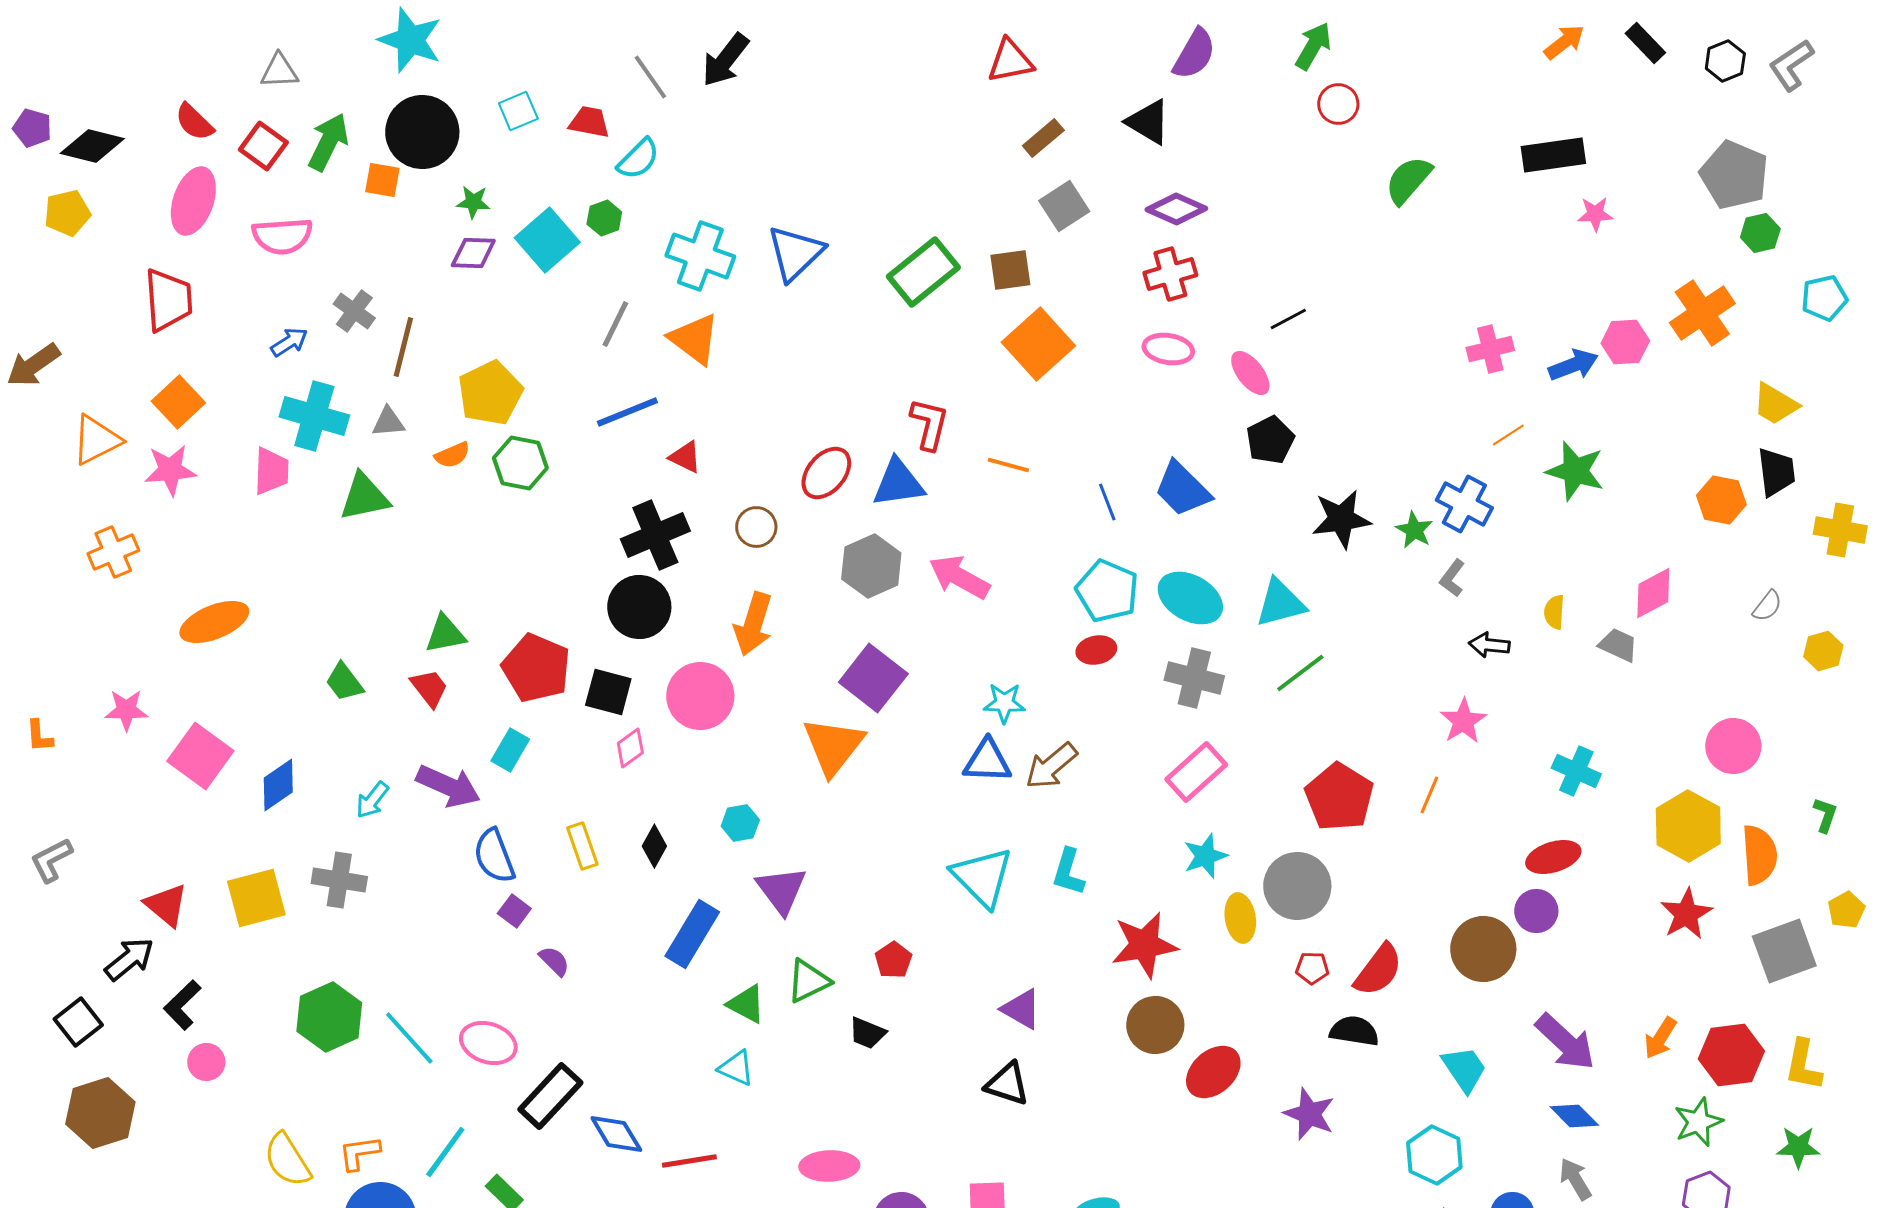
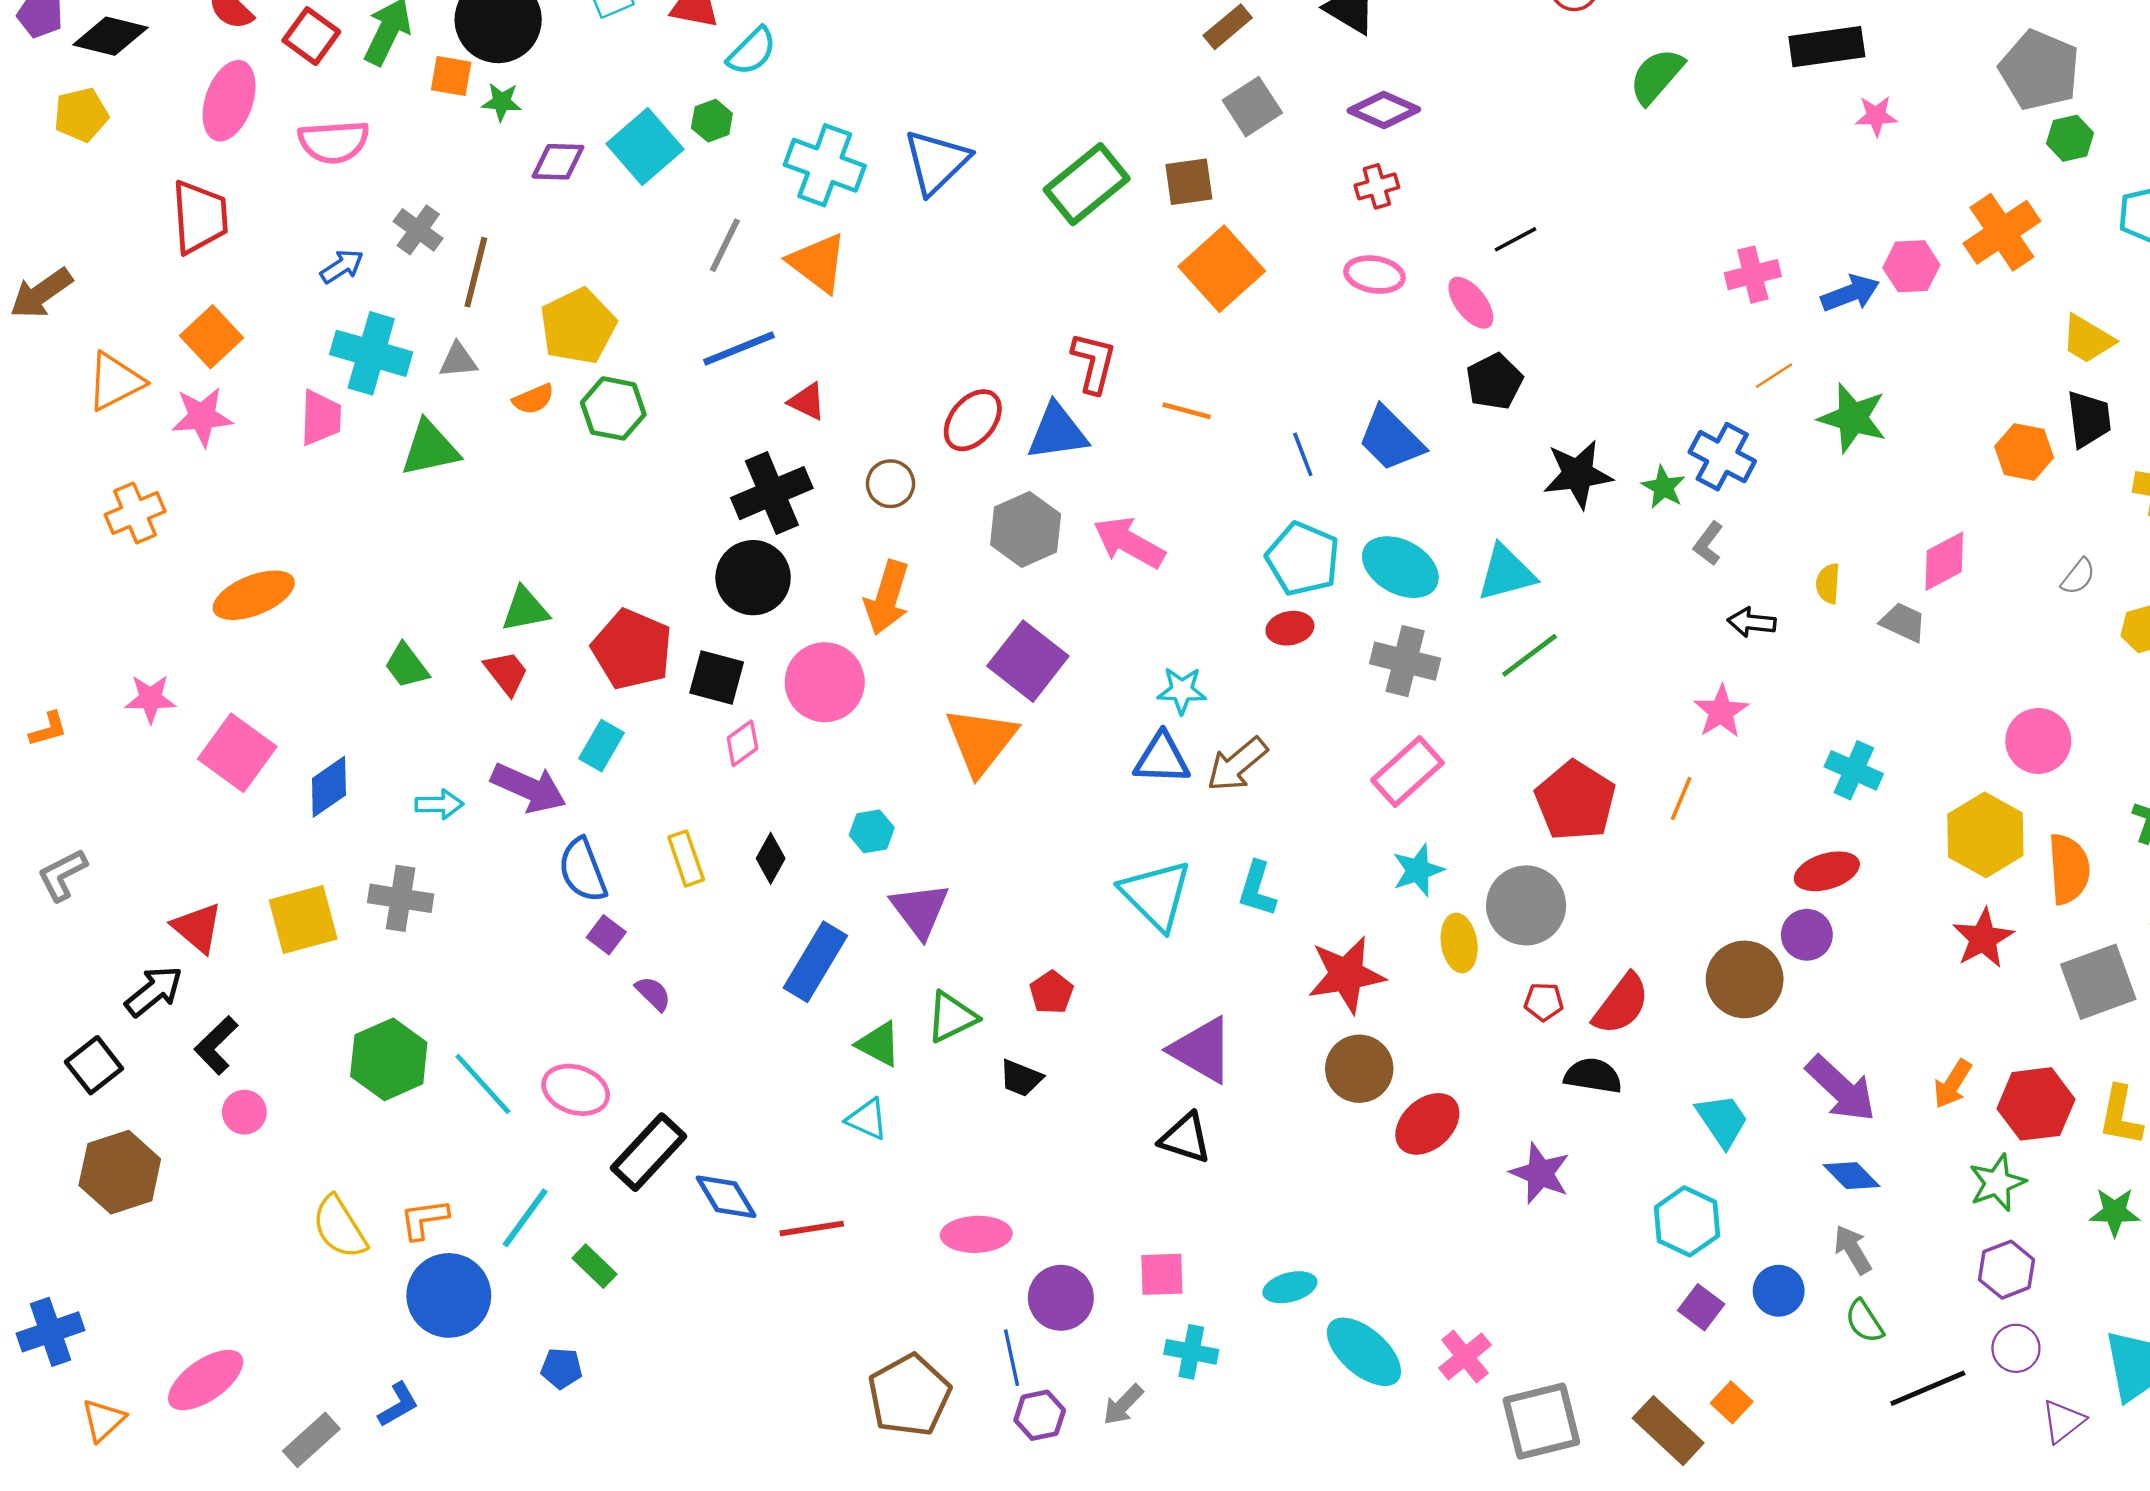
green star: (473, 202) -> (502, 102), moved
red cross: (1170, 274) -> (1377, 186), size x0.7
orange L-shape: (39, 736) -> (48, 729), turned -102
cyan arrow: (372, 800) -> (439, 804), turned -129
purple triangle: (1021, 1009) -> (1202, 1050), size x1.4

